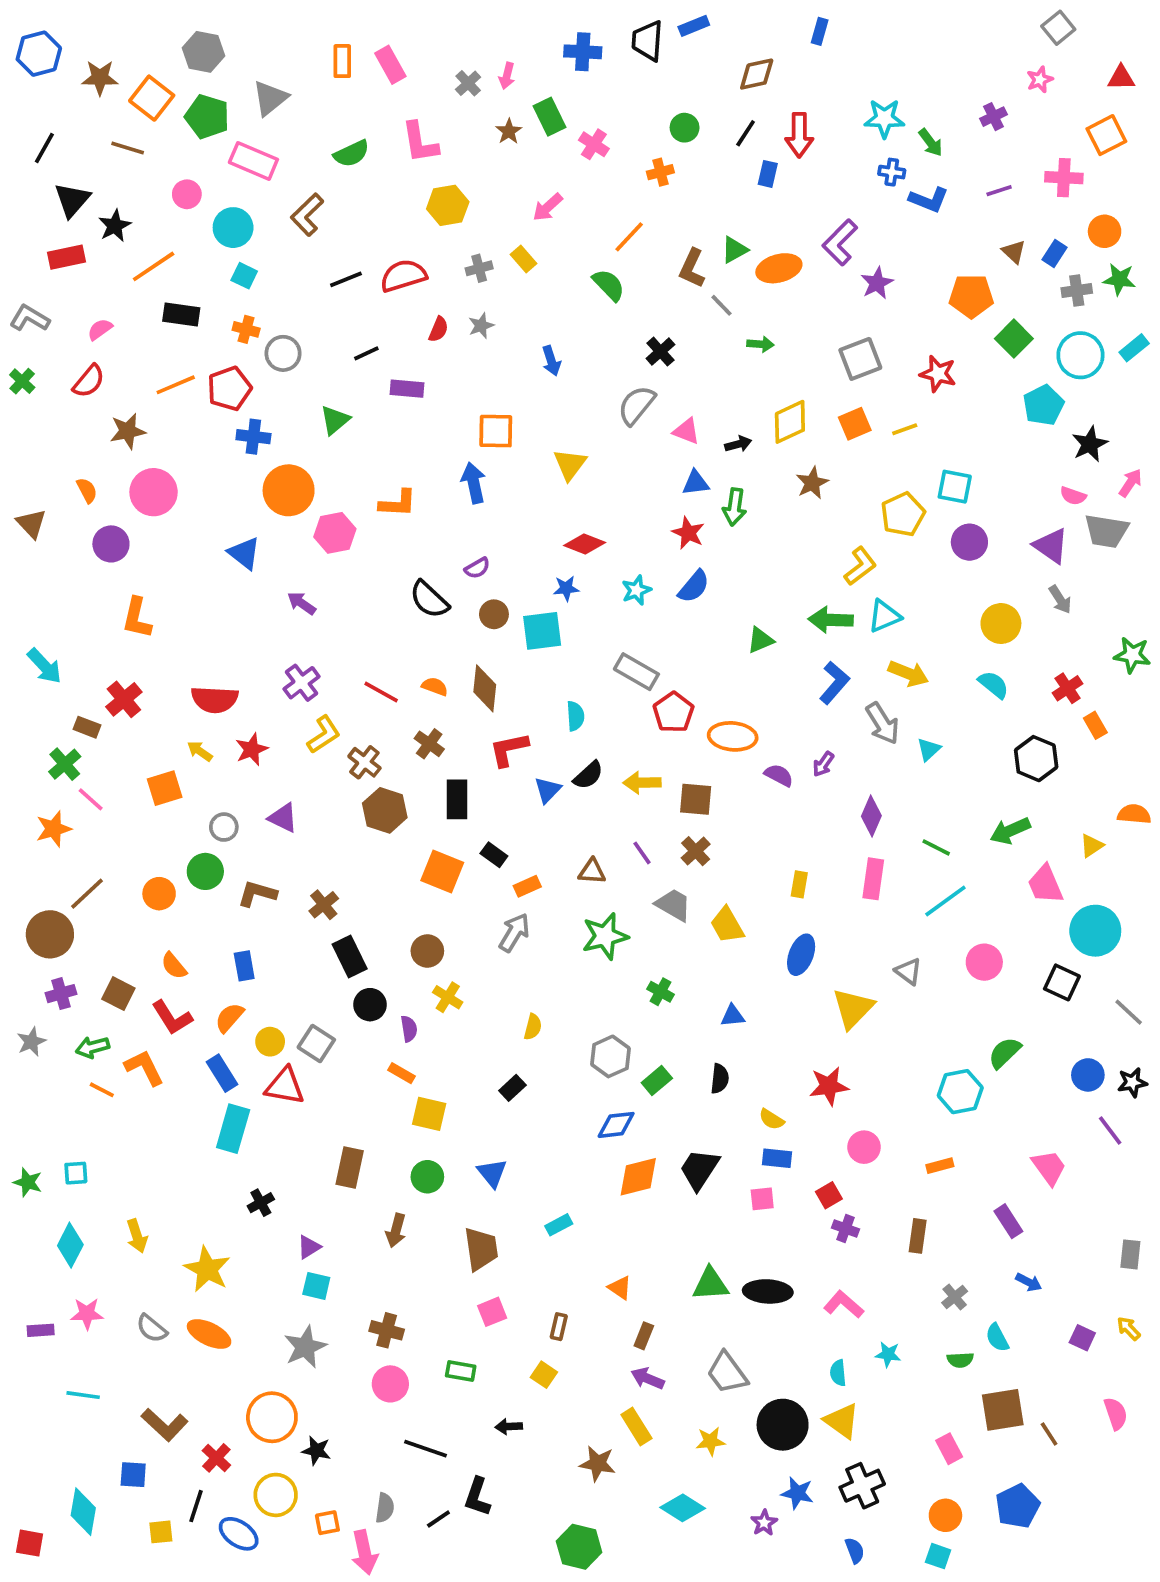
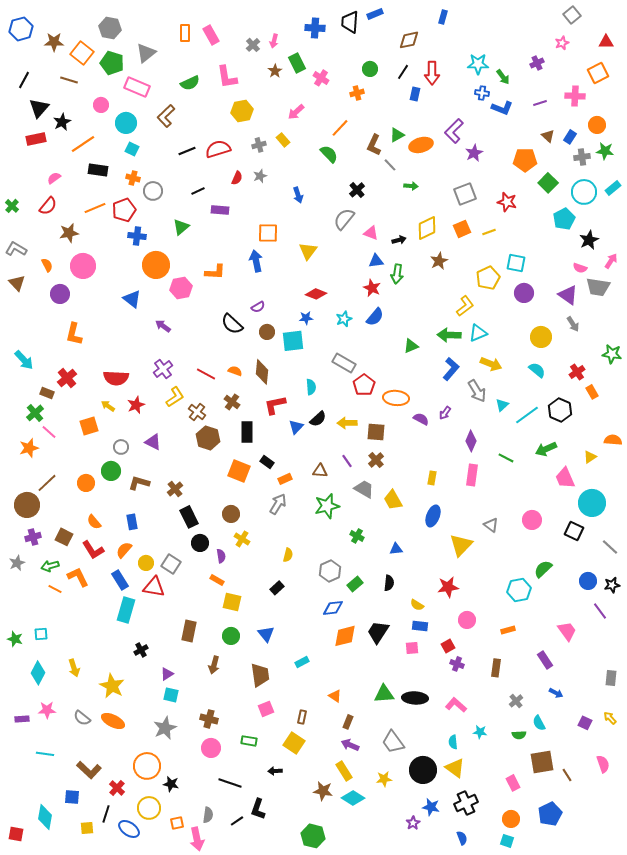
gray L-shape: (30, 318) -> (16, 249), moved
cyan line: (945, 901) -> (527, 415), moved
yellow square: (544, 1375) -> (294, 743), size x1.5
cyan diamond: (683, 1508) -> (353, 798), moved

